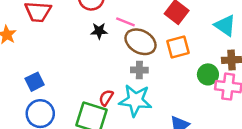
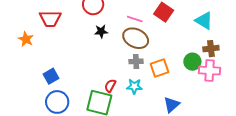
pink line: (125, 22) -> (135, 19), moved
orange square: (178, 47) -> (160, 68), moved
cyan star: (135, 100) -> (134, 86), size x0.6

